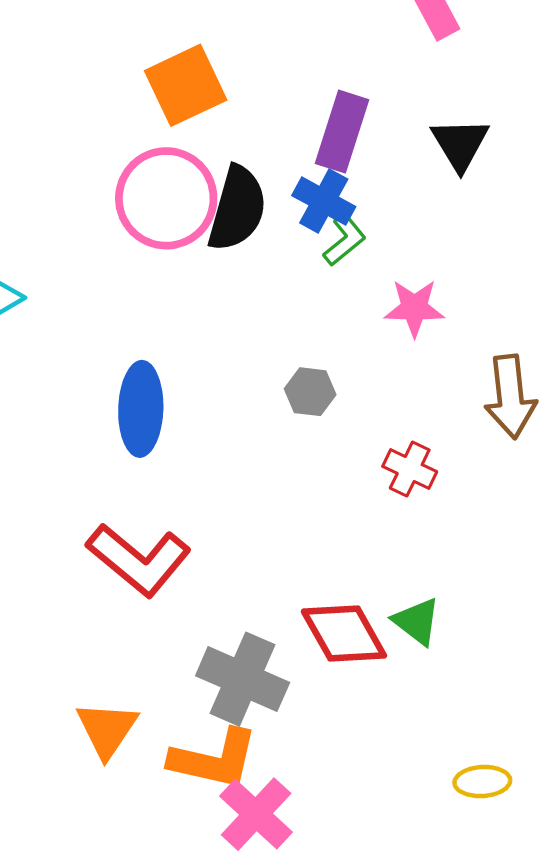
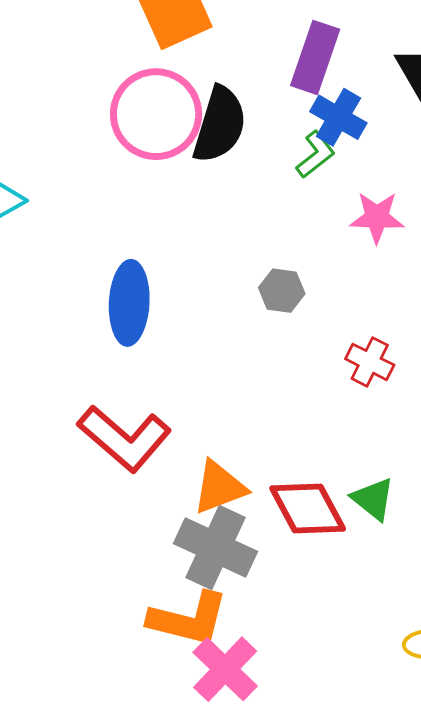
blue cross: (324, 201) -> (338, 117), moved
orange triangle: (107, 729) -> (219, 487), moved, turned 34

